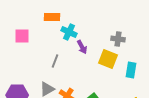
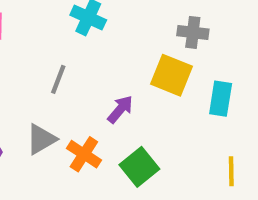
purple arrow: (82, 47) -> (120, 109), moved, turned -112

